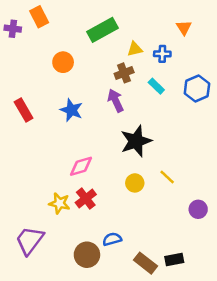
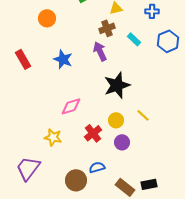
blue cross: (162, 54) -> (152, 11), moved
orange circle: (63, 62) -> (47, 18), moved
red cross: (86, 199) -> (93, 133), moved
purple circle: (198, 209) -> (122, 142), moved

